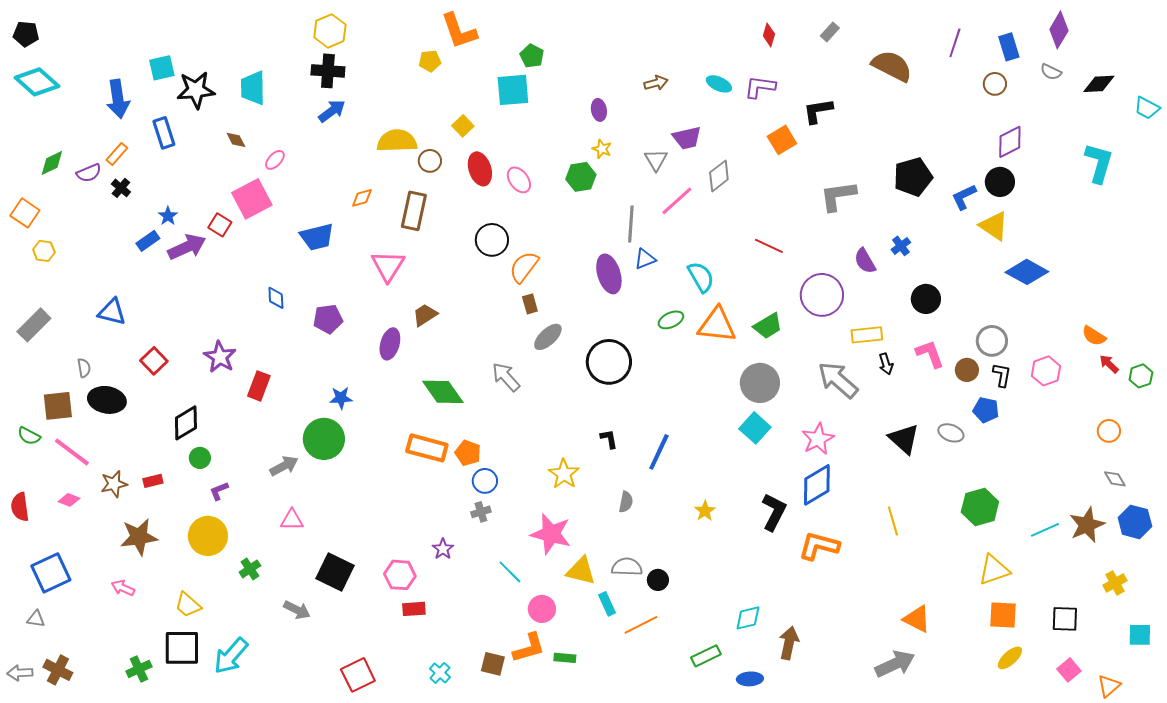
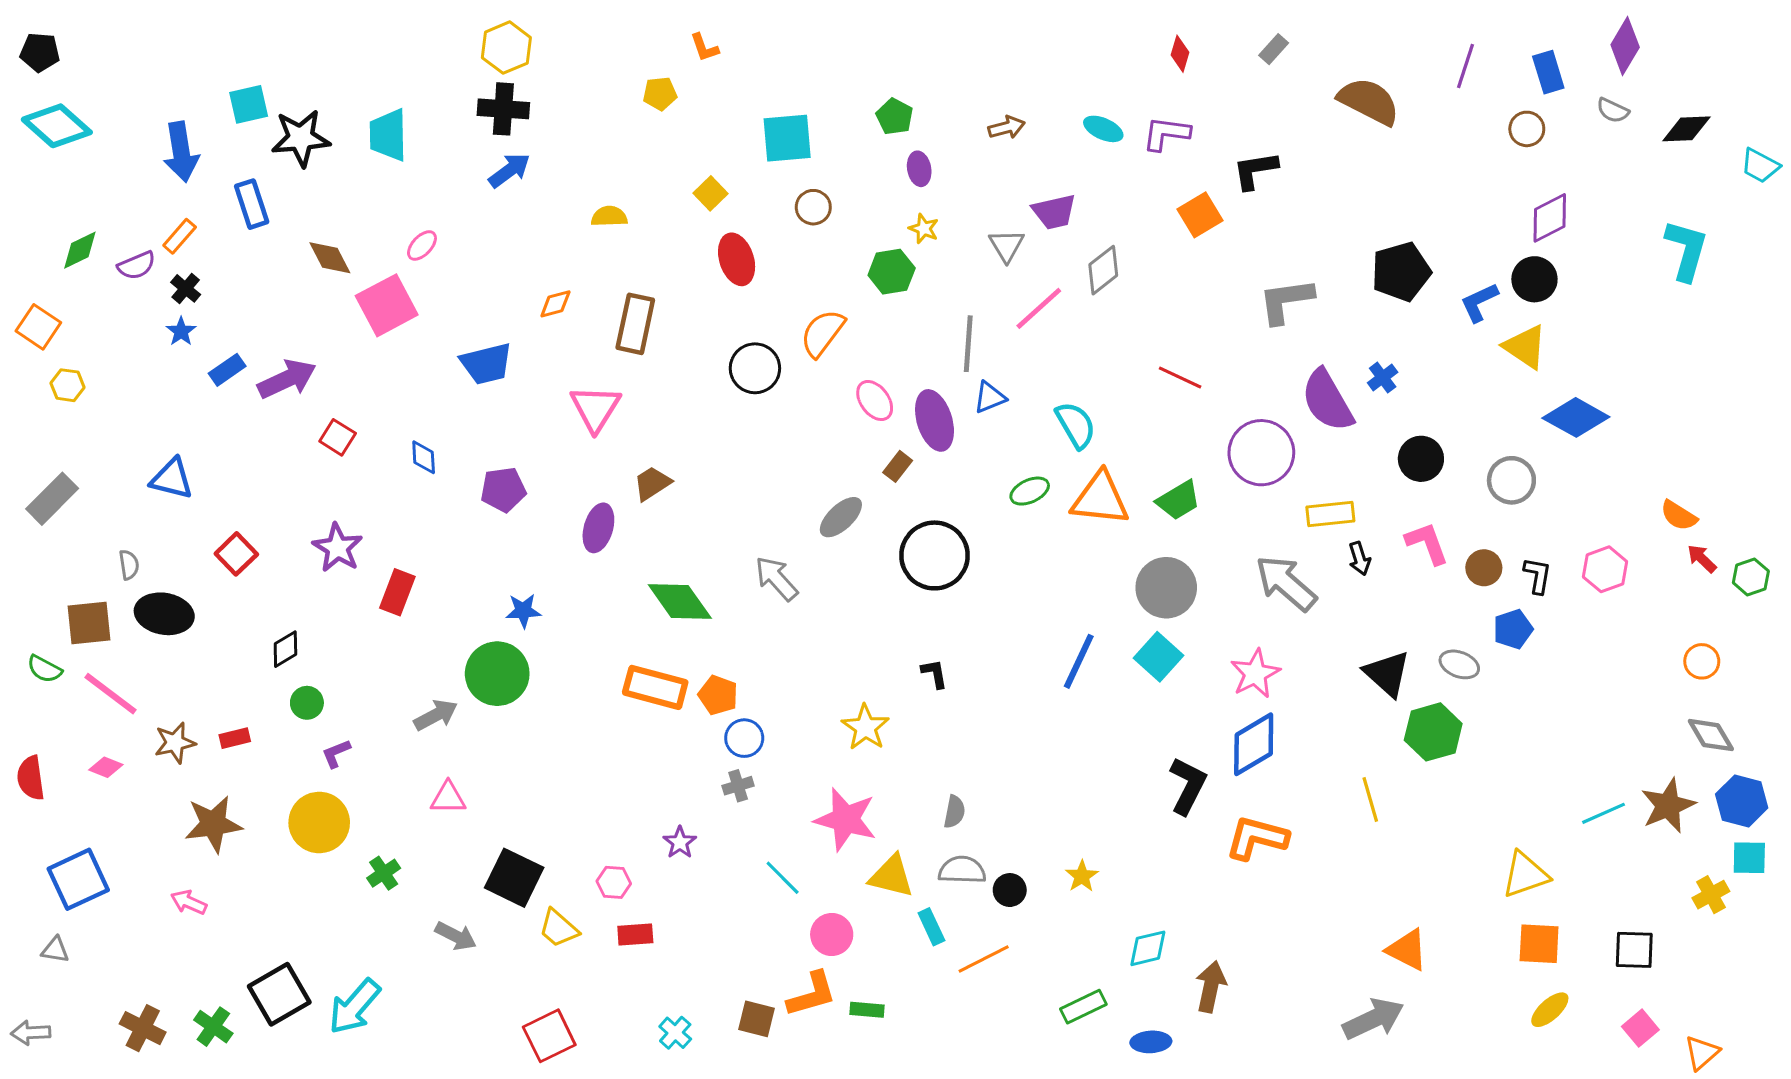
orange L-shape: (459, 31) -> (704, 48), size x0.5
green pentagon: (532, 56) -> (895, 117), moved
brown diamond: (236, 140) -> (330, 258), moved, size x1.4
yellow semicircle: (397, 141) -> (609, 216), size x0.6
brown circle: (430, 161) -> (813, 207), moved
pink ellipse: (519, 180) -> (875, 401), moved
blue star: (168, 216) -> (181, 331), moved
red square: (220, 225) -> (338, 437), moved
purple semicircle: (865, 261) -> (1327, 401), size x1.6
orange semicircle: (524, 267) -> (822, 333), moved
brown rectangle: (530, 304) -> (898, 466), moved, turned 54
gray circle: (992, 341) -> (1511, 480), moved
blue pentagon: (986, 410) -> (1513, 629), turned -30
black diamond: (186, 423) -> (285, 649), size x0.7
blue line: (659, 452) -> (1079, 661), moved
gray diamond: (1115, 479) -> (1711, 735), size x1.4
gray semicircle: (626, 502) -> (954, 812), moved
green hexagon: (980, 507) -> (1433, 732), moved
yellow star: (705, 511) -> (1082, 876), moved
pink hexagon: (400, 575) -> (614, 882), size x0.7
yellow trapezoid: (188, 605) -> (559, 928), moved
cyan square: (1140, 635) -> (1749, 858), moved
black square: (182, 648) -> (279, 994), turned -30
green cross: (139, 669) -> (213, 1027), turned -30
brown cross: (58, 670) -> (143, 1028), moved

